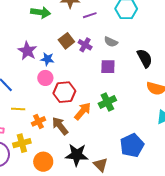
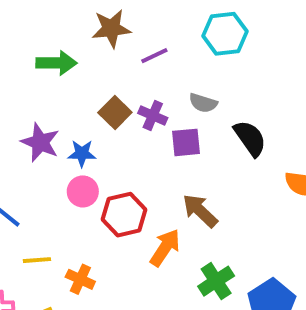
black semicircle: (145, 58) -> (250, 138), moved
purple square: (108, 67) -> (186, 142), moved
green cross: (107, 102) -> (216, 281), moved
orange cross: (38, 121) -> (80, 279), turned -32
brown arrow: (60, 126) -> (200, 211), moved

